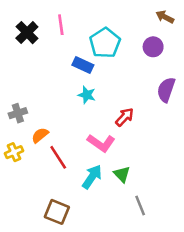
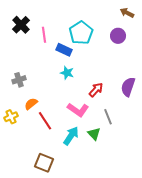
pink line: (61, 25) -> (44, 35), moved
purple semicircle: (166, 90) -> (128, 87), moved
gray cross: (18, 113) -> (19, 80), moved
gray line: (140, 205) -> (108, 117), moved

